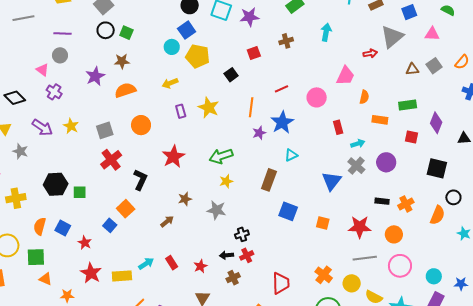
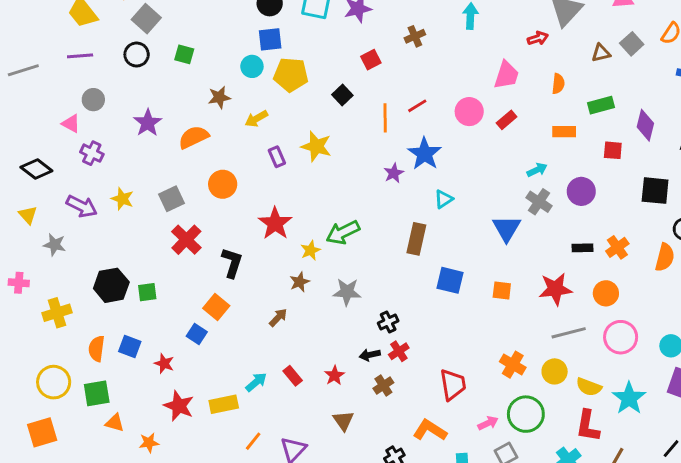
gray line: (23, 18) -> (23, 70), moved
black circle: (106, 30) -> (137, 55), moved
blue square: (187, 30) -> (270, 39), turned 36
purple line: (62, 33) -> (80, 56), moved
brown star: (122, 61) -> (219, 97), moved
orange semicircle: (364, 97) -> (558, 84), moved
orange line: (251, 107) -> (385, 118), moved
red rectangle: (338, 127) -> (507, 120), moved, turned 72
green arrow: (221, 156) -> (343, 232), moved
yellow star: (226, 181) -> (311, 250), moved

